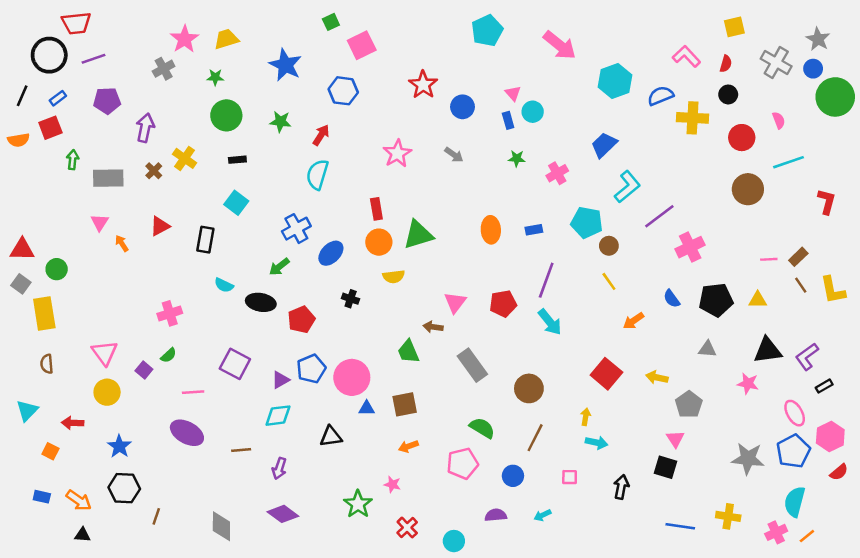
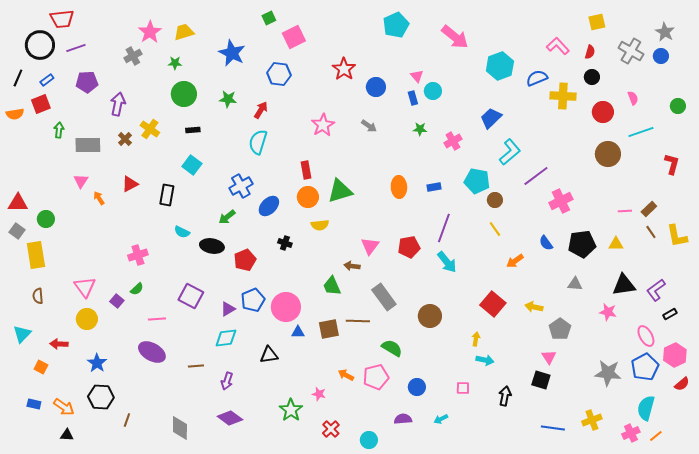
green circle: (835, 97) -> (678, 106), moved, size x0.5
brown line: (535, 438) -> (358, 321), moved, turned 65
orange arrow: (408, 446) -> (346, 375), moved, turned 49
yellow cross: (728, 516) -> (592, 420), turned -30

